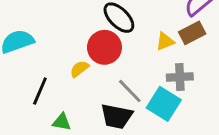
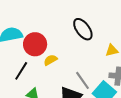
red circle: (104, 47) -> (35, 44), moved

